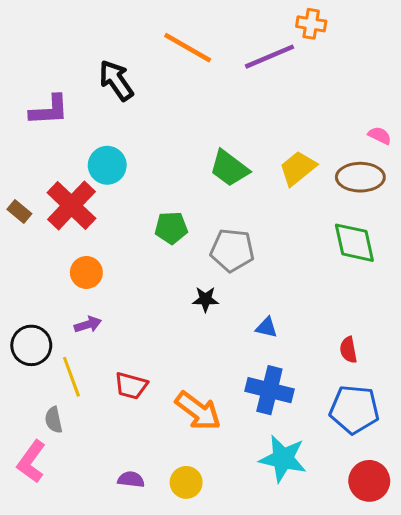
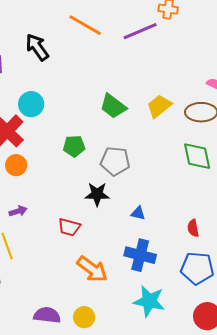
orange circle: (86, 272) -> (16, 165), moved
black star: (205, 299) -> (97, 194), size x1.4
red trapezoid: (131, 386) -> (69, 227), moved
purple semicircle: (131, 479) -> (47, 315), size x1.5

